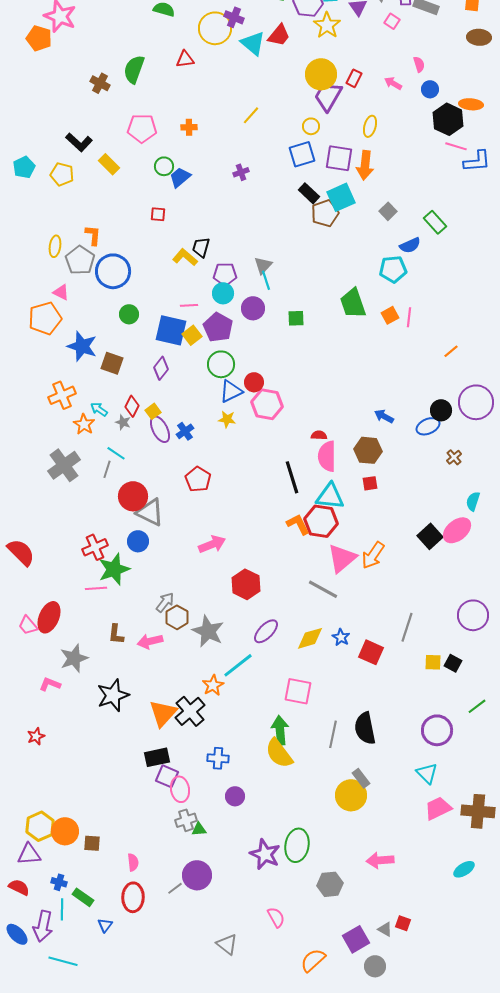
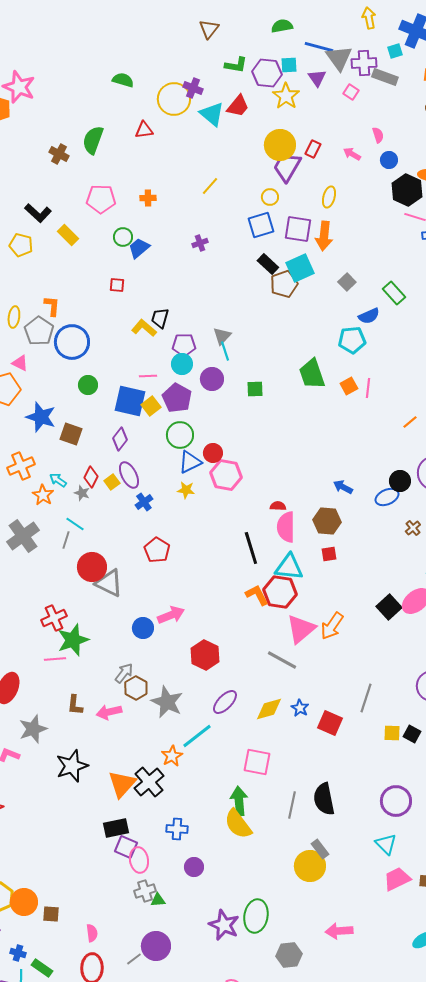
purple ellipse: (160, 429) -> (129, 475), moved
blue circle: (138, 541) -> (143, 628), moved

